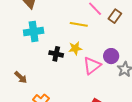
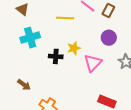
yellow line: (79, 24) -> (65, 18), moved
purple circle: (111, 56) -> (109, 38), moved

